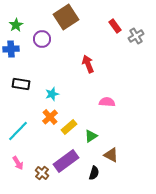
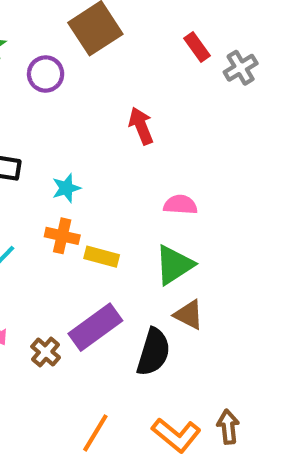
orange cross: (50, 117) -> (62, 236), turned -35
yellow rectangle: (69, 127) -> (102, 257), turned 56
green triangle: (91, 136) -> (174, 265), moved, size x1.5
black semicircle: (94, 173) -> (153, 352), size x1.6

